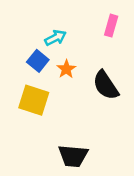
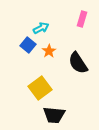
yellow square: (34, 100) -> (40, 88), moved, turned 35

